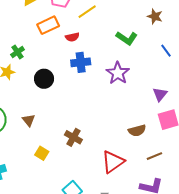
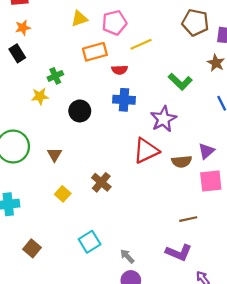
brown semicircle: (137, 131) -> (182, 162), moved
red triangle: (113, 162) -> (146, 151), moved

